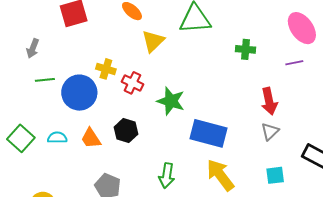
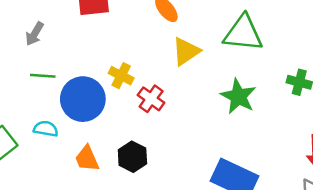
green star: (171, 101) -> (238, 96), moved
cyan semicircle: (57, 138) -> (46, 129), moved

